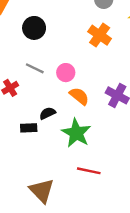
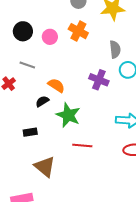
pink circle: (66, 73) -> (50, 37), moved
orange semicircle: (79, 96) -> (56, 85), moved
black rectangle: (29, 128) -> (30, 132), moved

